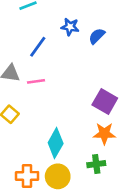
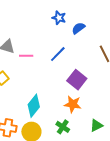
blue line: (38, 47) -> (58, 54), moved
green cross: (96, 164) -> (63, 127), turned 32

